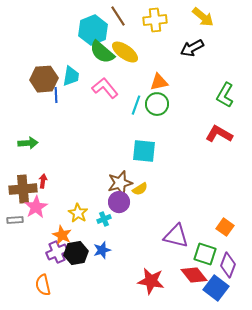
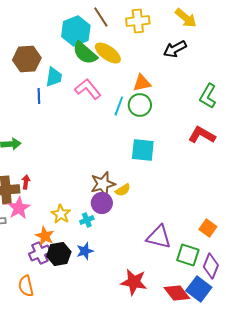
brown hexagon: (44, 79) -> (27, 59), moved
cyan square: (144, 151) -> (143, 150), moved
red diamond: (194, 275) -> (177, 293), moved

